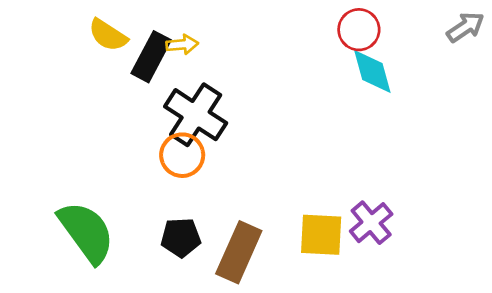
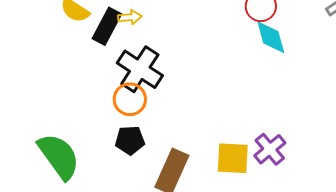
black pentagon: (181, 237) -> (130, 140), moved

